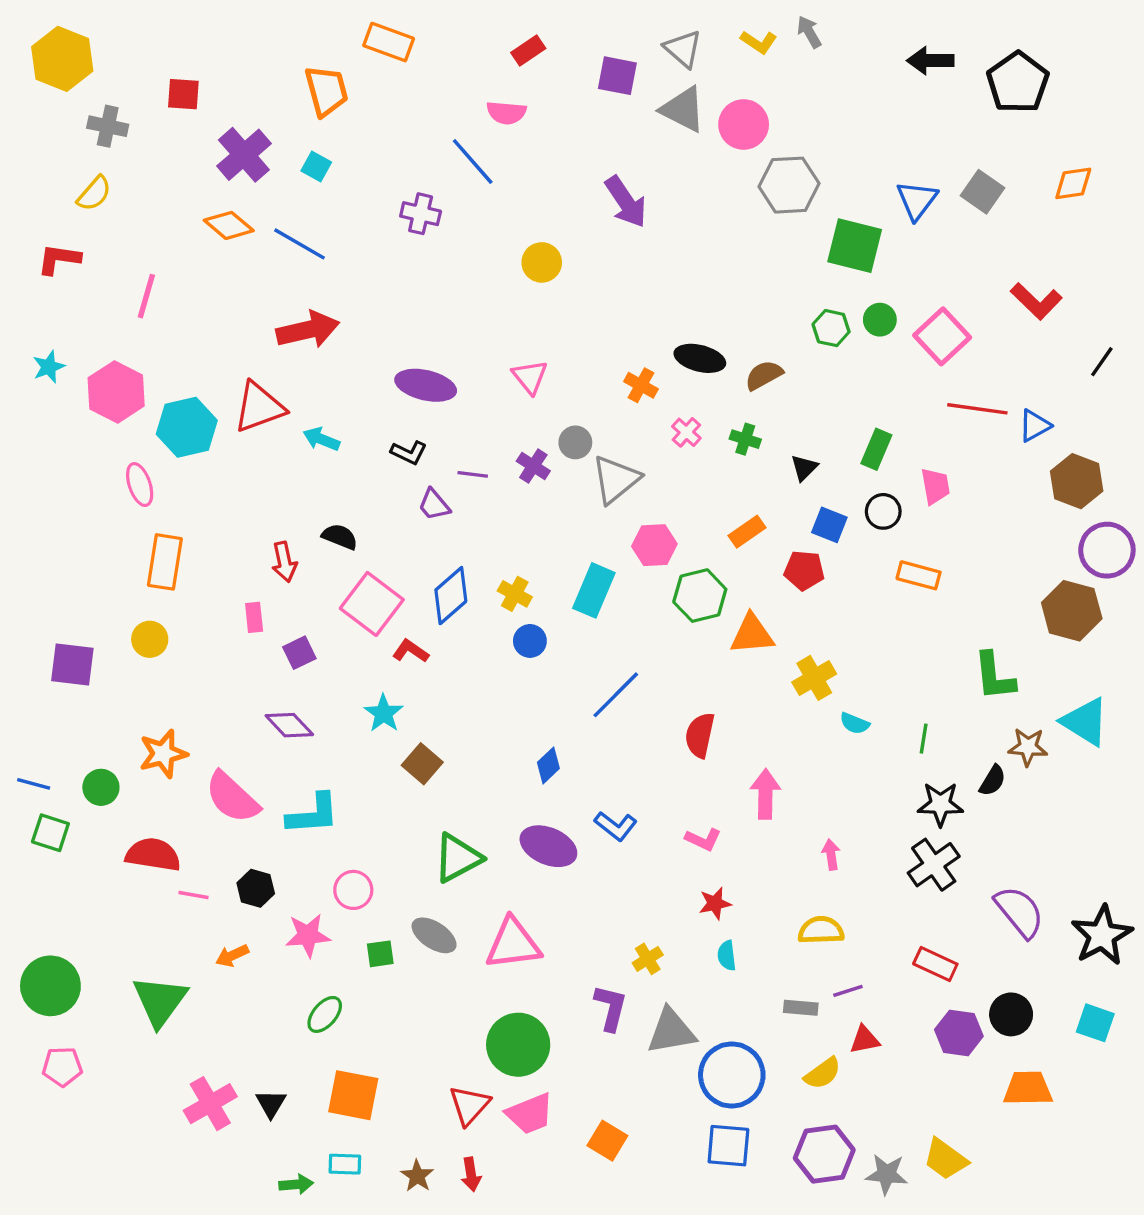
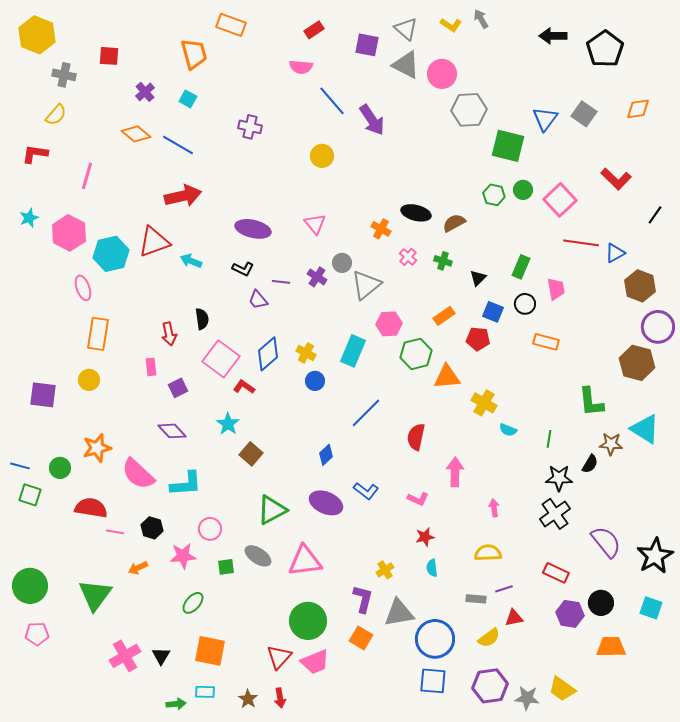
purple cross: (244, 155) -> (145, 92), size x0.6
blue line: (473, 162) -> (332, 101), moved
black semicircle: (340, 537) -> (202, 319), turned 60
yellow cross: (814, 678) -> (484, 403), turned -30
orange square: (607, 1141) -> (361, 638), moved

